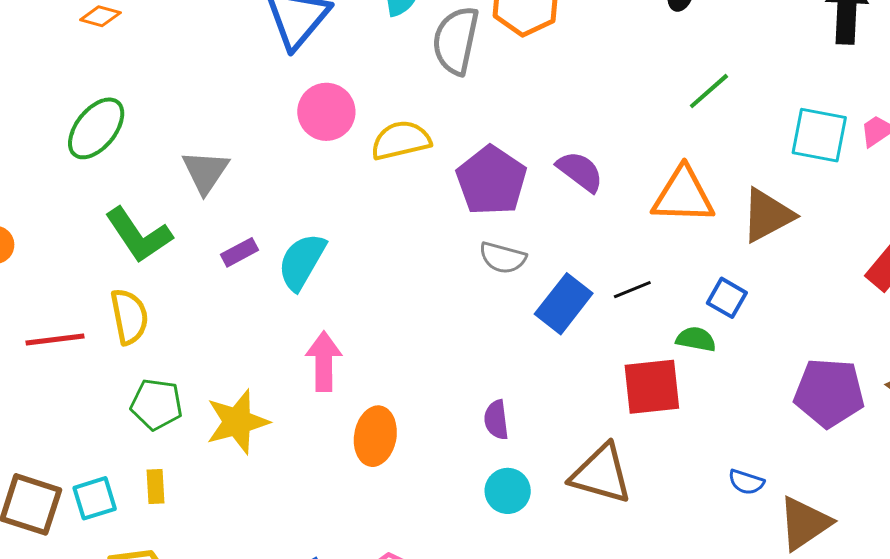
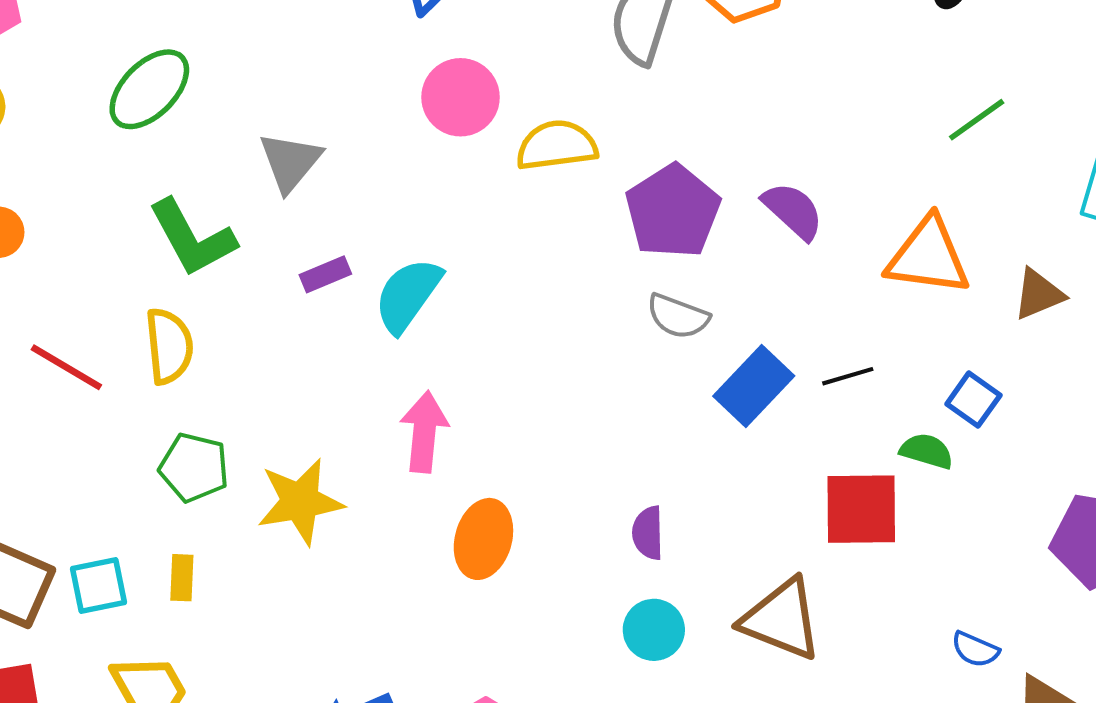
brown triangle: (767, 215) -> (1039, 294), size x0.7
red line: (55, 340) -> (66, 367), turned 32

